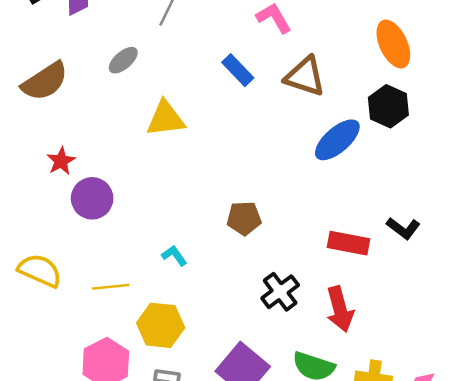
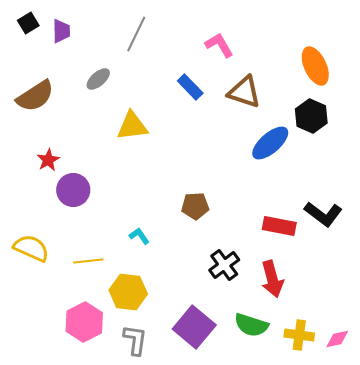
black L-shape: (403, 228) -> (323, 214), size x1.4

